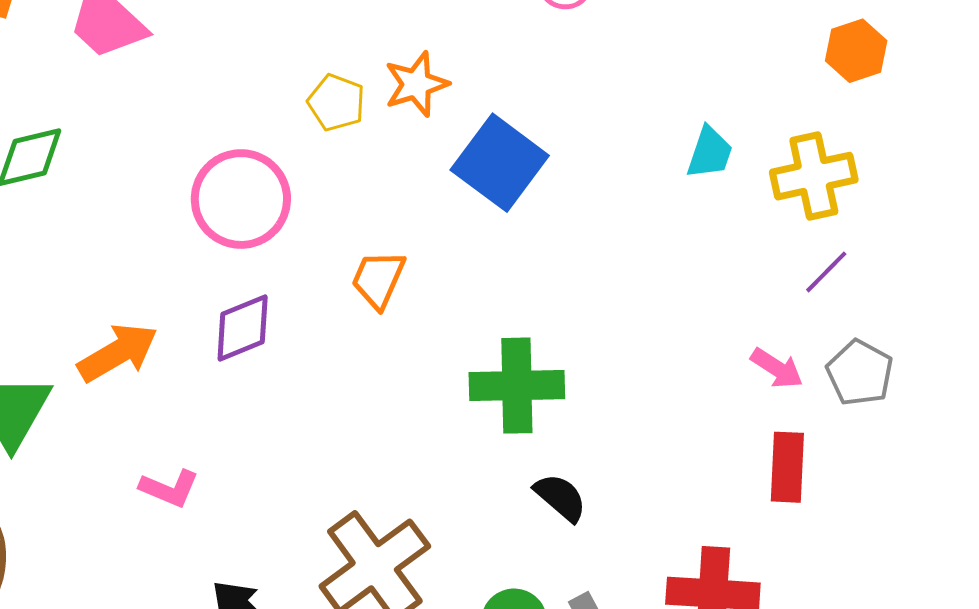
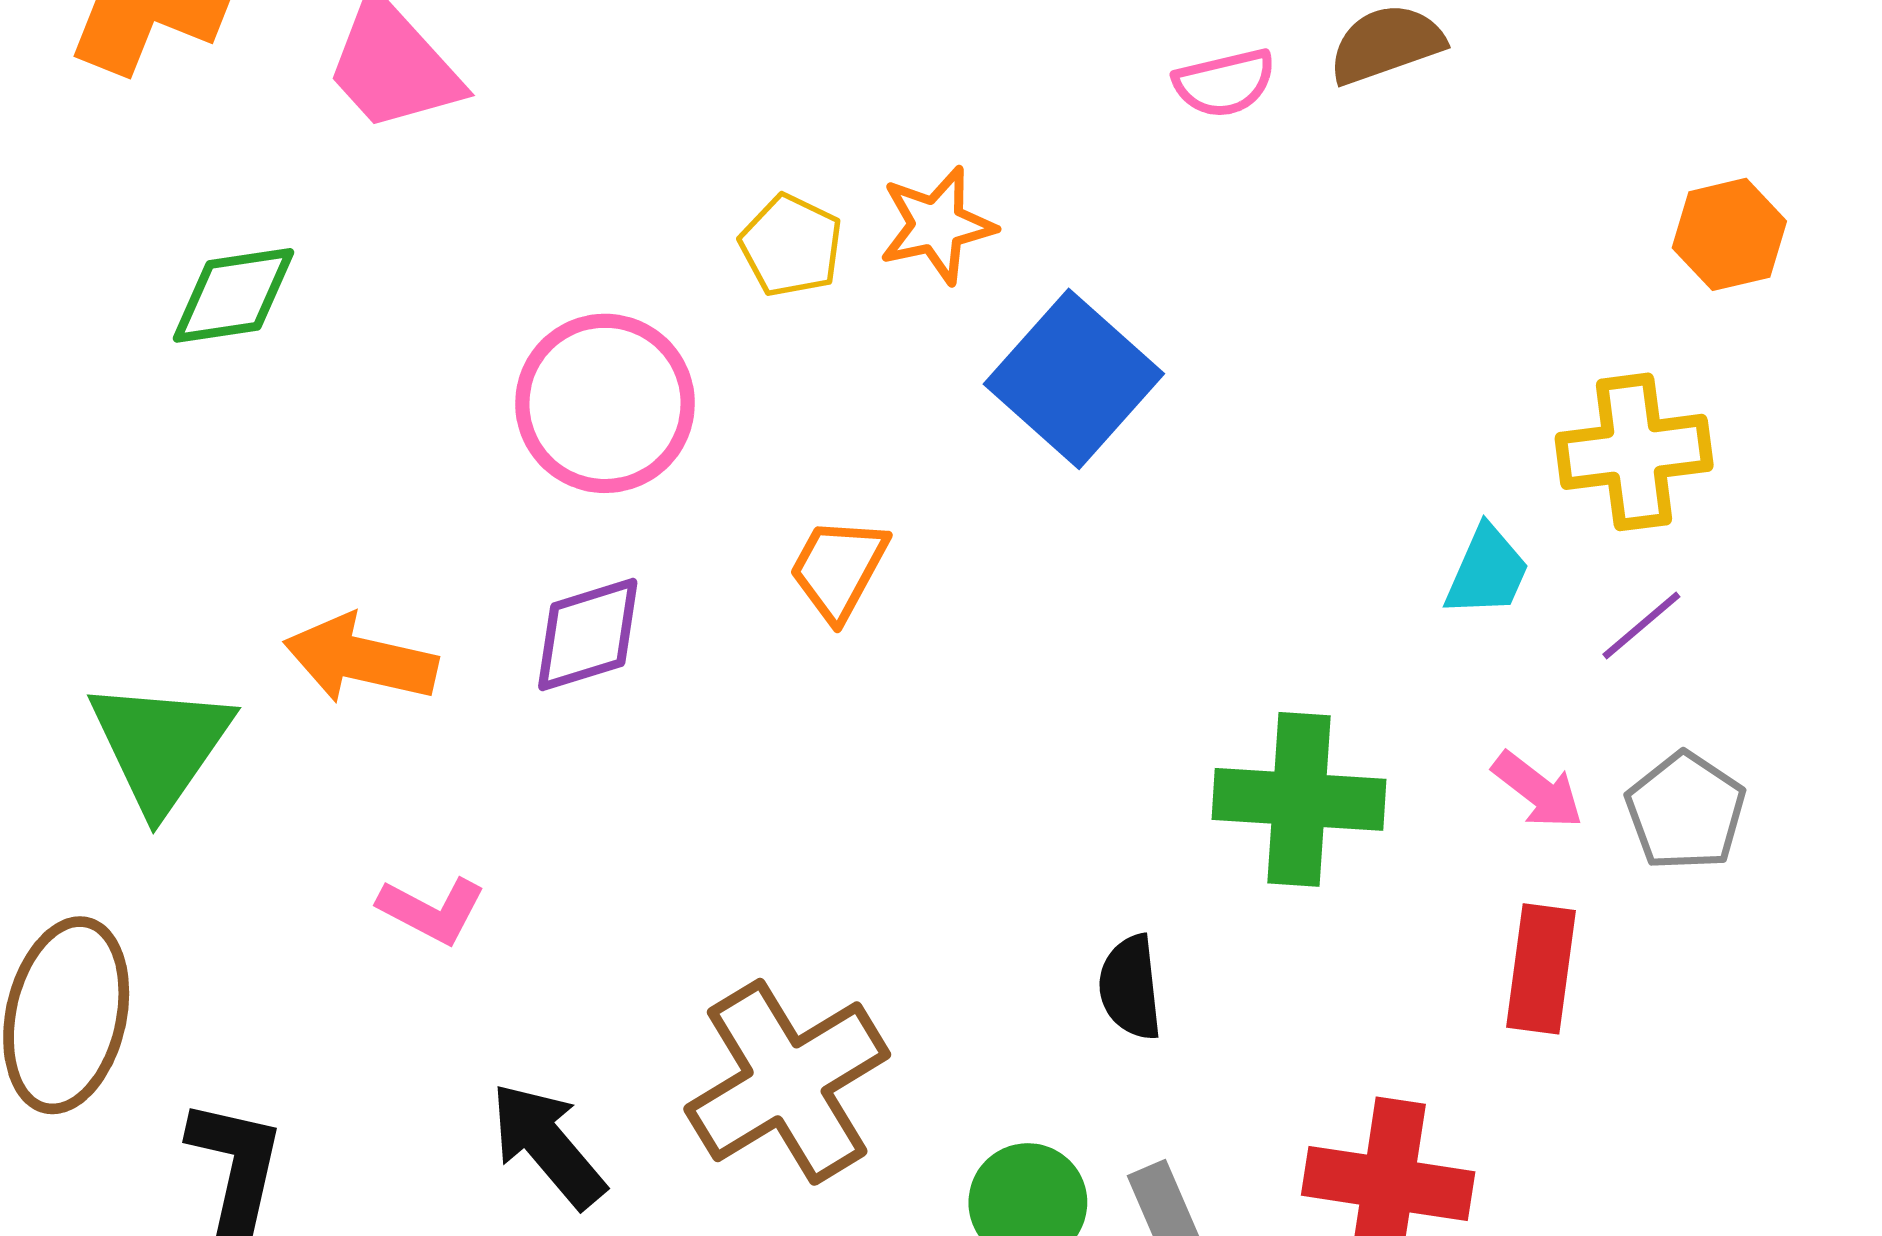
cyan trapezoid: (710, 153) -> (1487, 571), moved
orange arrow: (118, 353) -> (360, 659), turned -142
green cross: (517, 386) -> (1299, 799), moved
black semicircle: (560, 497) -> (1130, 987), turned -142

